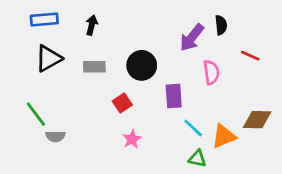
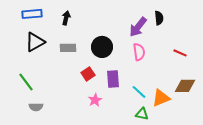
red line: (250, 56) -> (180, 53), moved
pink semicircle: (211, 72) -> (139, 52), moved
purple rectangle: (174, 96) -> (113, 79), moved
gray semicircle: (55, 136) -> (36, 107), moved

